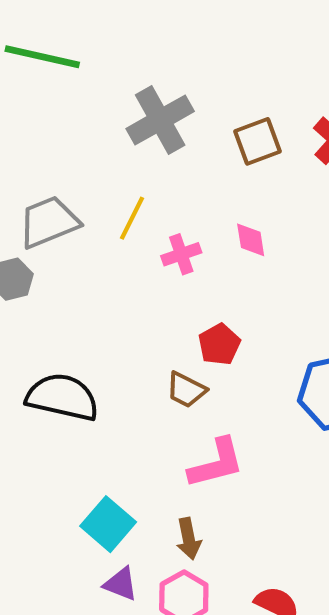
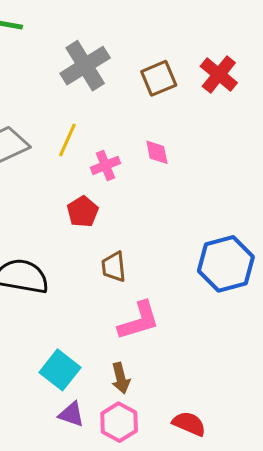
red pentagon: (219, 344) -> (83, 212), moved
brown trapezoid: (186, 390) -> (114, 267), turned 60

